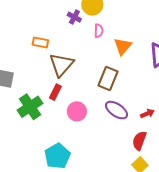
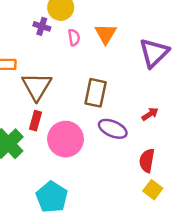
orange triangle: (123, 46) -> (106, 34), moved
pink circle: (77, 111) -> (66, 139), size x1.5
red arrow: (147, 113) -> (150, 114), moved

